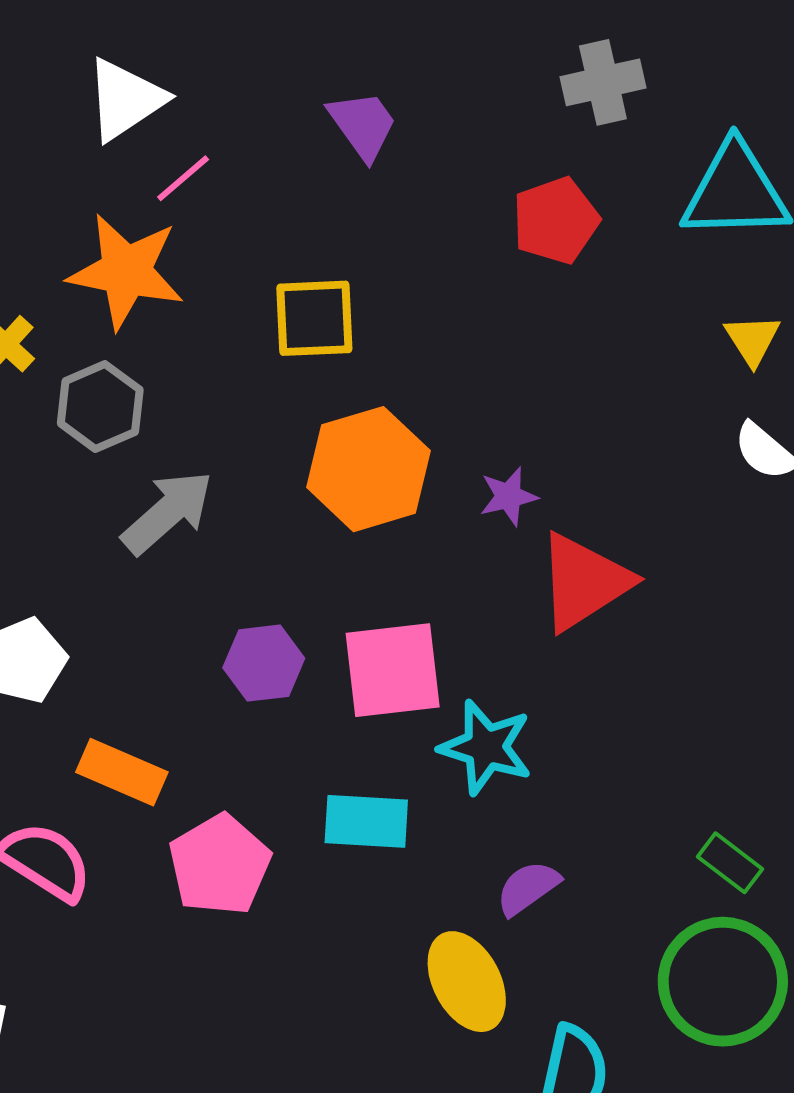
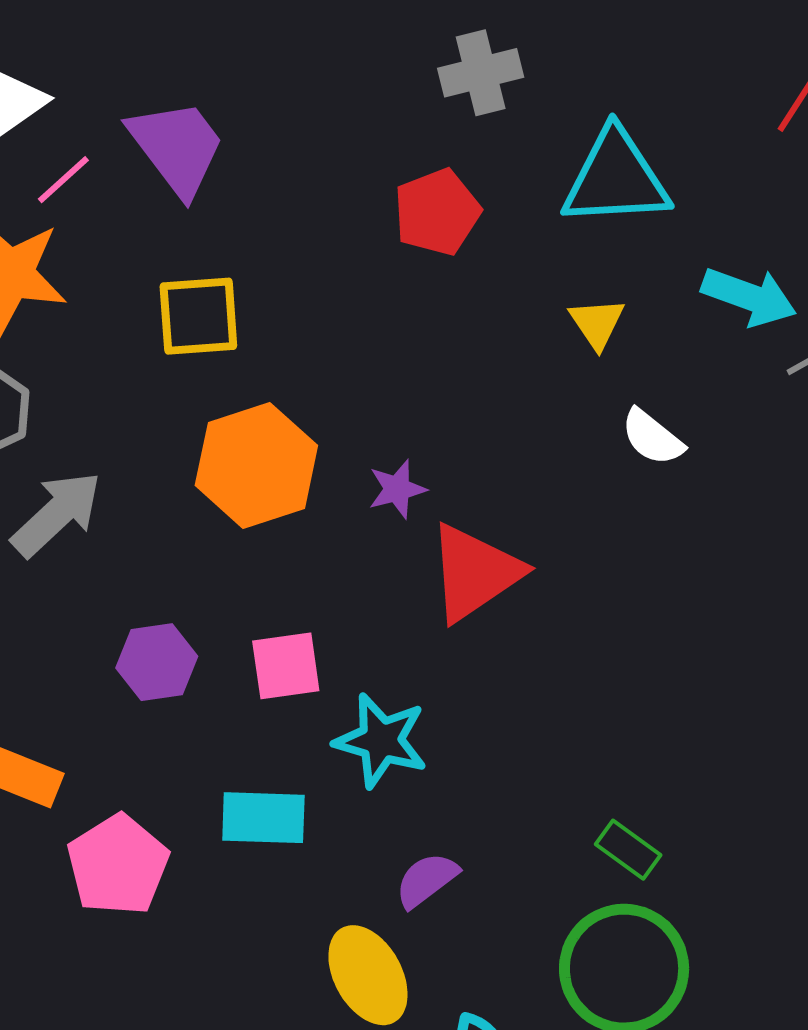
purple trapezoid: (363, 125) -> (177, 147), moved, size x1.4
yellow triangle: (752, 340) -> (597, 323), moved
pink square: (393, 670) -> (286, 666), size x0.7

